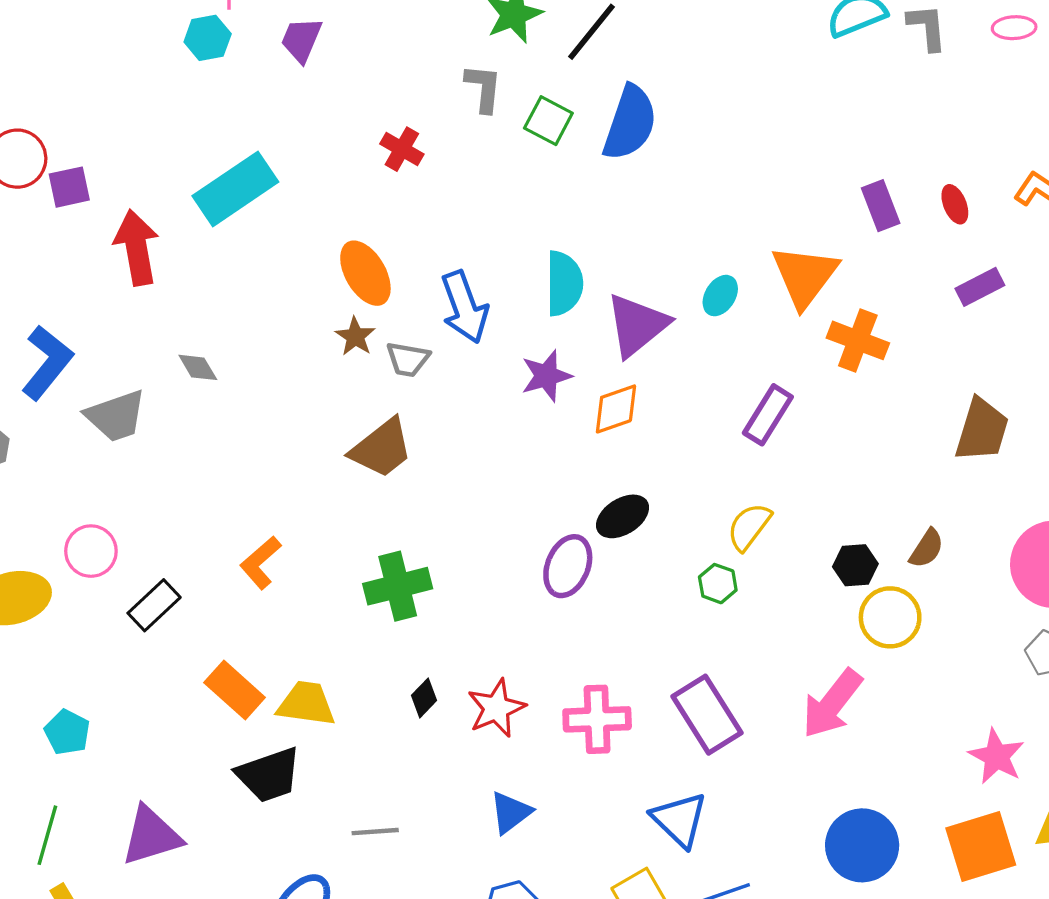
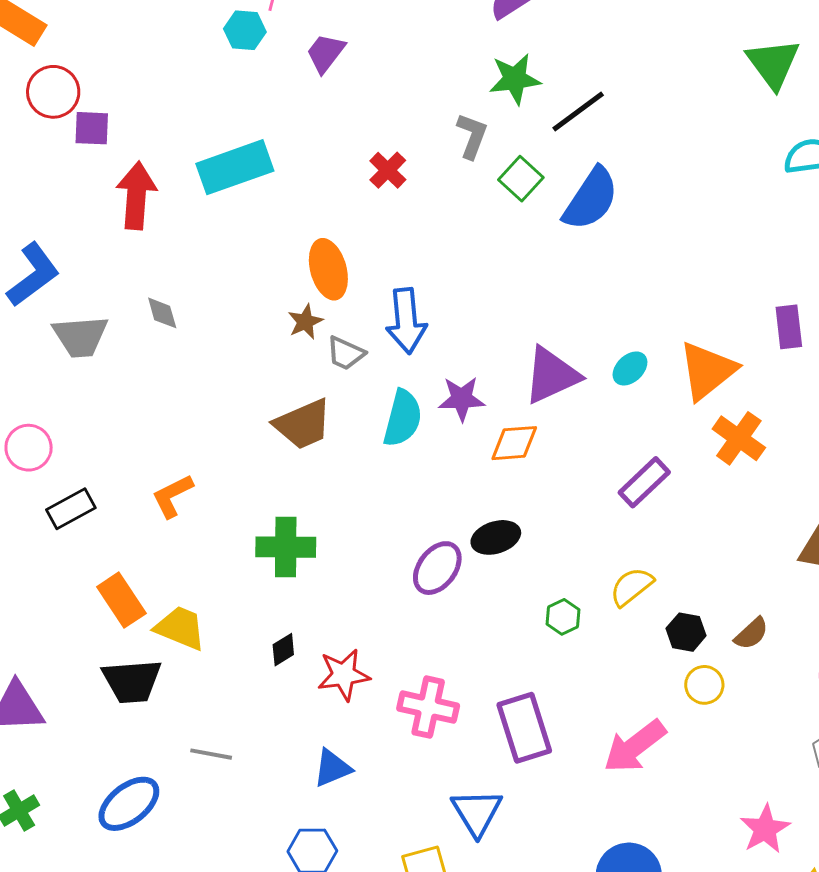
cyan semicircle: (564, 283) -> (403, 418), moved
yellow semicircle: (749, 527) -> (632, 587), moved
yellow circle: (890, 617) -> (704, 685), size x0.7

